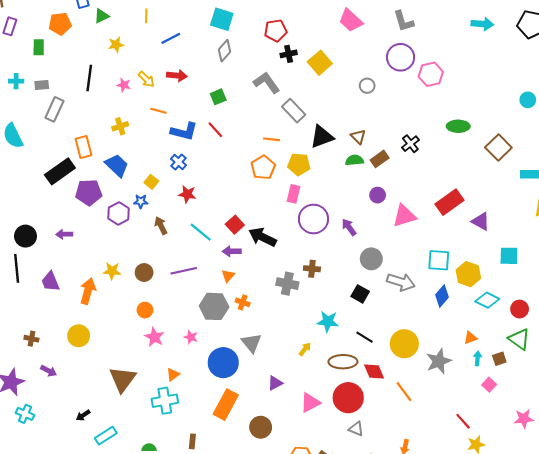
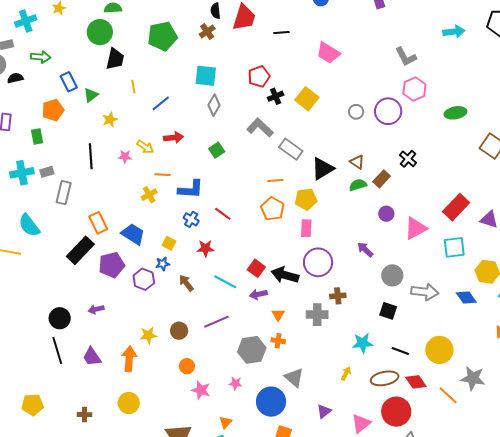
gray L-shape: (404, 21) -> (406, 57), moved
purple circle: (401, 57) -> (388, 111), moved
cyan cross: (16, 81) -> (22, 173), size x1.6
yellow cross: (120, 126) -> (149, 195), moved
green ellipse: (458, 126) -> (455, 113), moved
red line: (215, 130) -> (223, 214), moved
purple circle: (313, 219) -> (318, 262), moved
cyan square: (439, 260) -> (454, 247), moved
orange triangle: (228, 276) -> (278, 315), moved
blue diamond: (442, 296) -> (466, 298), turned -65
gray star: (439, 361) -> (473, 378), moved, turned -30

